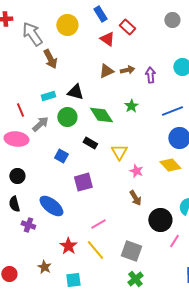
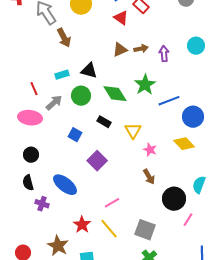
green star: (131, 106) -> (145, 85), size x1.5
blue line: (172, 111) -> (169, 101), moved
purple square: (83, 182) -> (97, 161), turned -30
brown star: (44, 267) -> (58, 246), size x1.5

